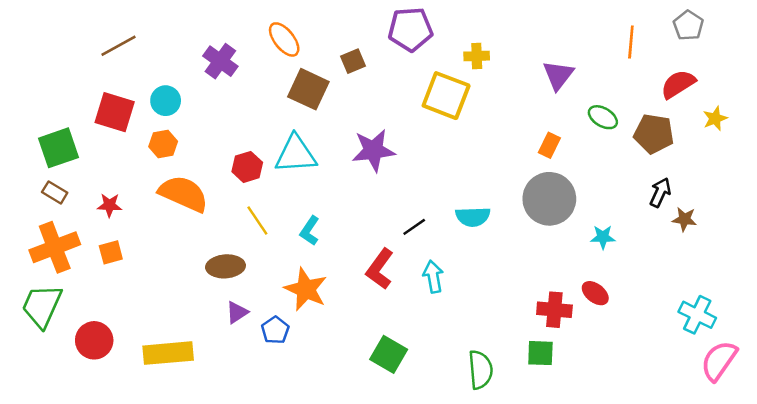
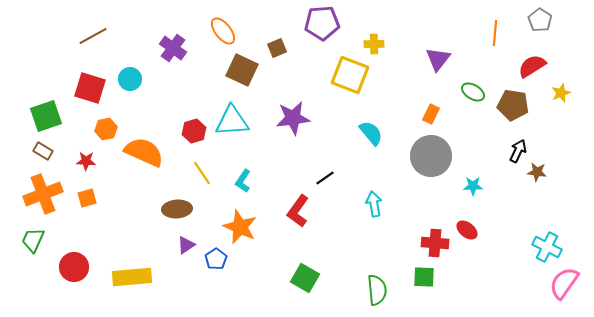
orange hexagon: (163, 144) -> (106, 129), moved
cyan semicircle: (473, 217) -> (371, 133), moved, turned -128
cyan arrow: (433, 277) -> (374, 204), moved
green trapezoid: (42, 306) -> (33, 240), size x0.7

